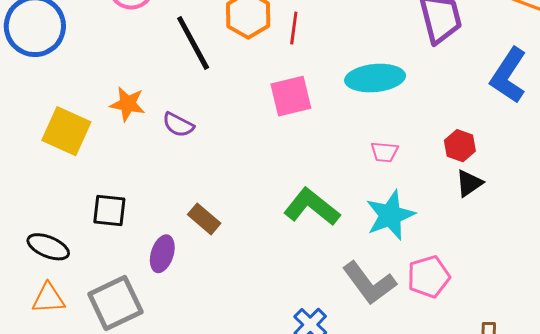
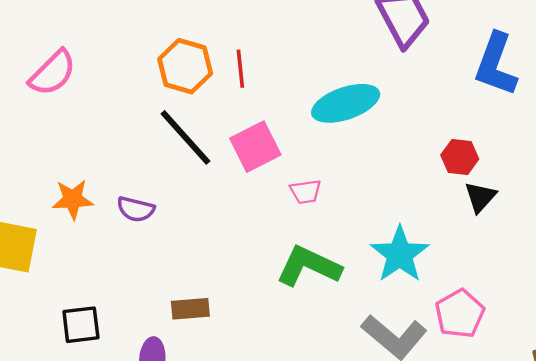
black line: (193, 43) -> (185, 137), moved
pink trapezoid: (384, 152) -> (306, 192), moved
brown rectangle: (204, 219) -> (190, 309), turned -32

